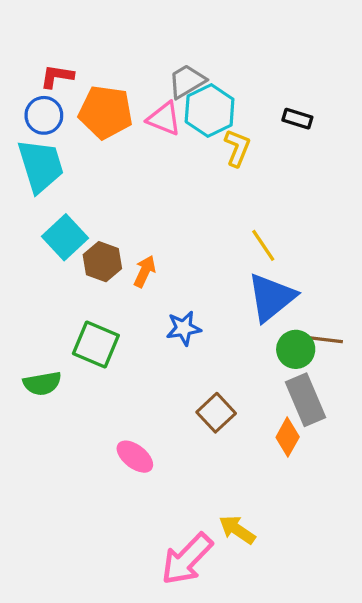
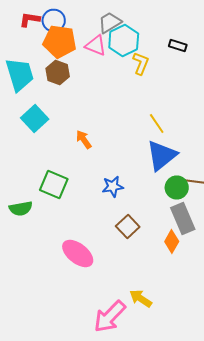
blue circle: (44, 115) -> (54, 20), moved
brown hexagon: (102, 262) -> (58, 72), moved
orange arrow: (145, 271) -> (84, 140), turned -60
blue star: (184, 328) -> (113, 186), moved
pink ellipse: (135, 457) -> (78, 254), size x1.4

